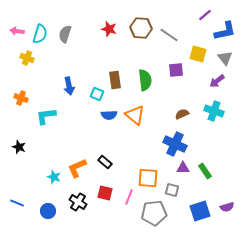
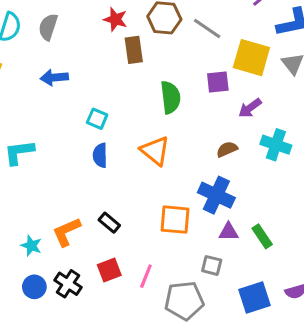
yellow square: (198, 54) -> (251, 58), size x1.4
brown rectangle: (115, 80) -> (134, 50), moved
purple arrow: (217, 81) -> (250, 108), moved
blue arrow: (69, 86) -> (54, 77), moved, turned 96
blue semicircle: (109, 115) -> (100, 155), moved, turned 91
orange square: (148, 178) -> (175, 220), moved
red square: (105, 193) -> (109, 270), turned -35
blue circle: (48, 211) -> (34, 287), moved

